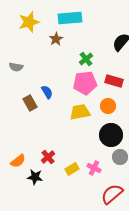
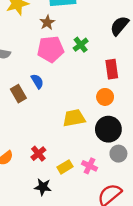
red rectangle: (114, 81) -> (112, 69), turned 66
pink pentagon: (85, 83) -> (51, 49), moved
yellow trapezoid: (80, 112) -> (74, 118), moved
black star: (35, 177) -> (43, 187), moved

